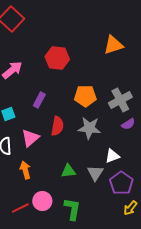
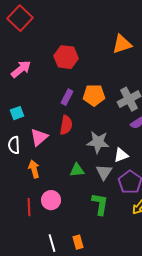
purple rectangle: (39, 100) -> (67, 97), moved
gray star: (89, 128) -> (98, 142), moved
red line: (20, 208) -> (29, 207), turned -66
green L-shape: (72, 209) -> (100, 204), moved

